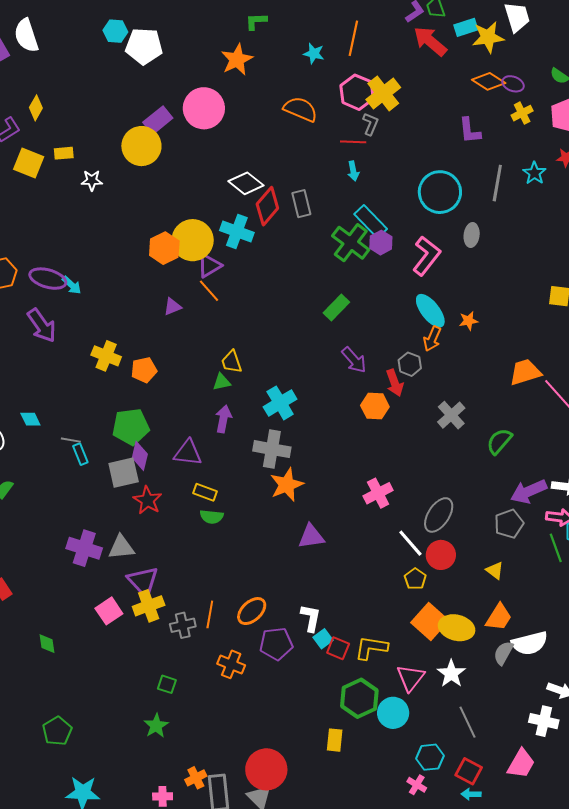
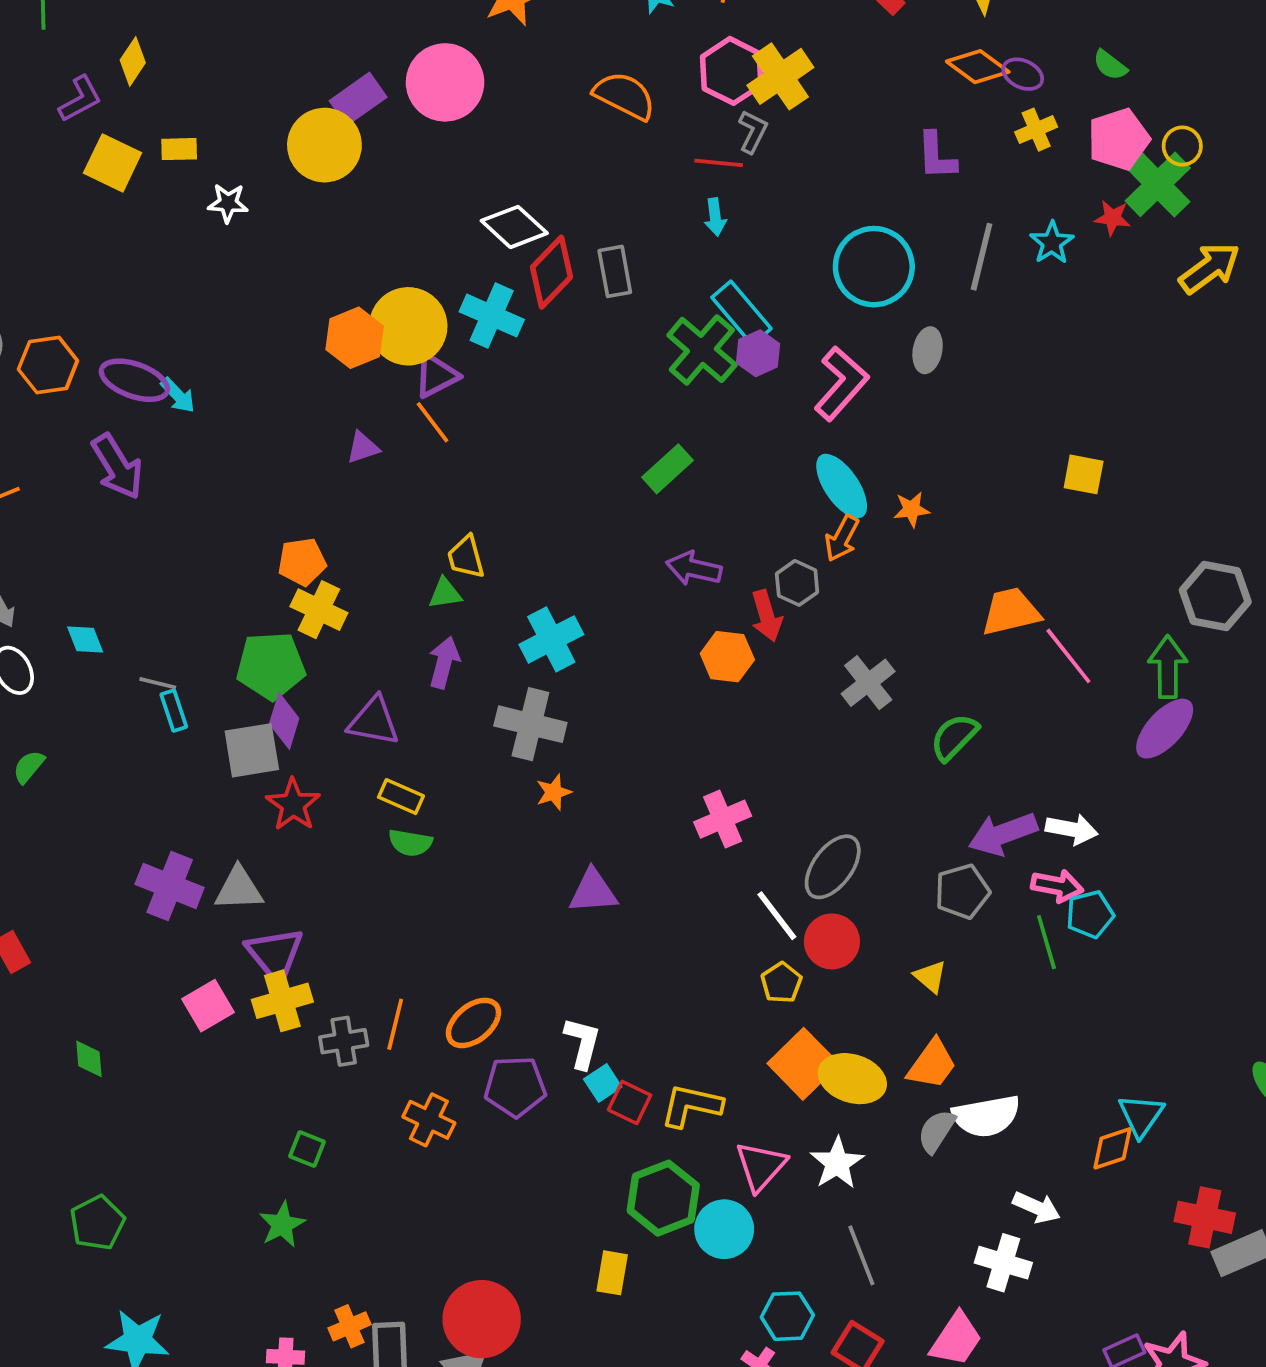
yellow cross: (106, 356) -> (319, 610), moved
purple arrow: (354, 360) -> (694, 568), turned 140
orange star: (287, 485) -> (554, 792), size x0.6

